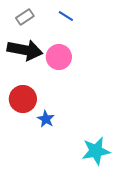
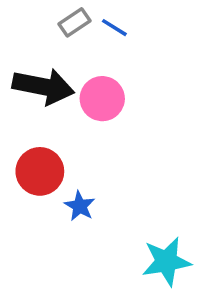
gray rectangle: (25, 17) -> (75, 22), moved

